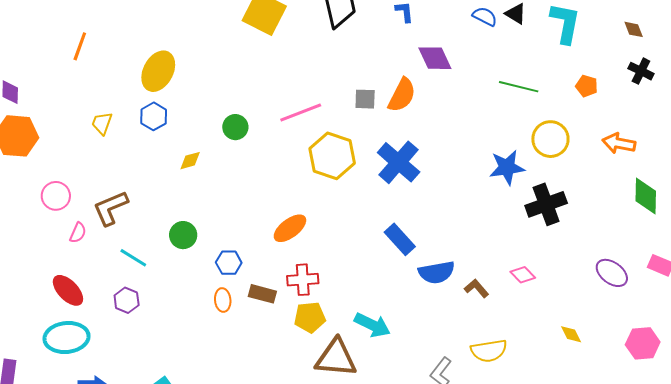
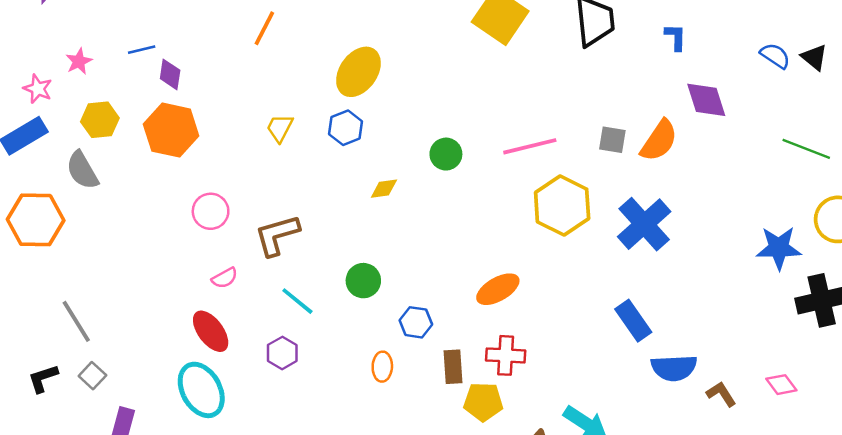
pink semicircle: (78, 233) -> (225, 278), moved, turned 30
brown rectangle: (262, 294) -> (453, 367), turned 64
orange ellipse: (223, 300) -> (382, 367), moved
yellow pentagon: (310, 317) -> (483, 402), moved
cyan ellipse: (67, 338) -> (201, 390), turned 60

